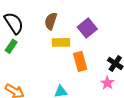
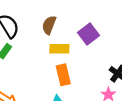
orange rectangle: (80, 61) -> (63, 75), moved

